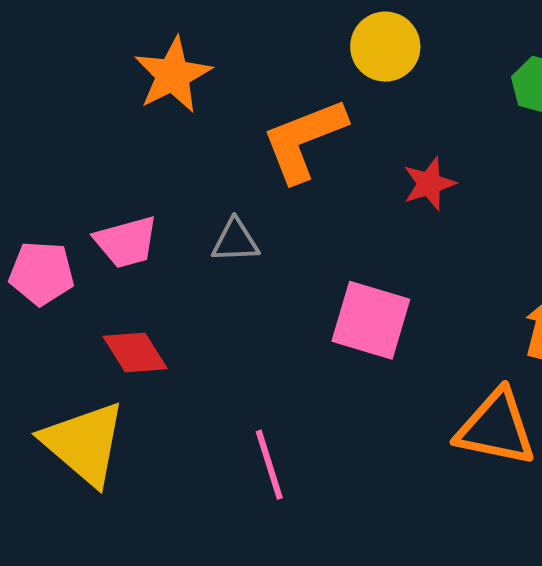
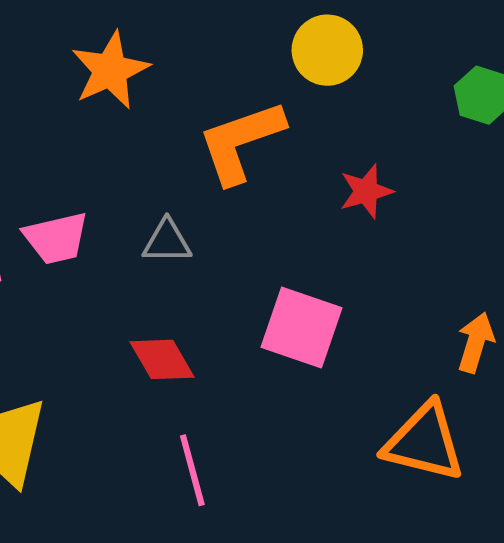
red diamond: (135, 353) -> (162, 359), moved

